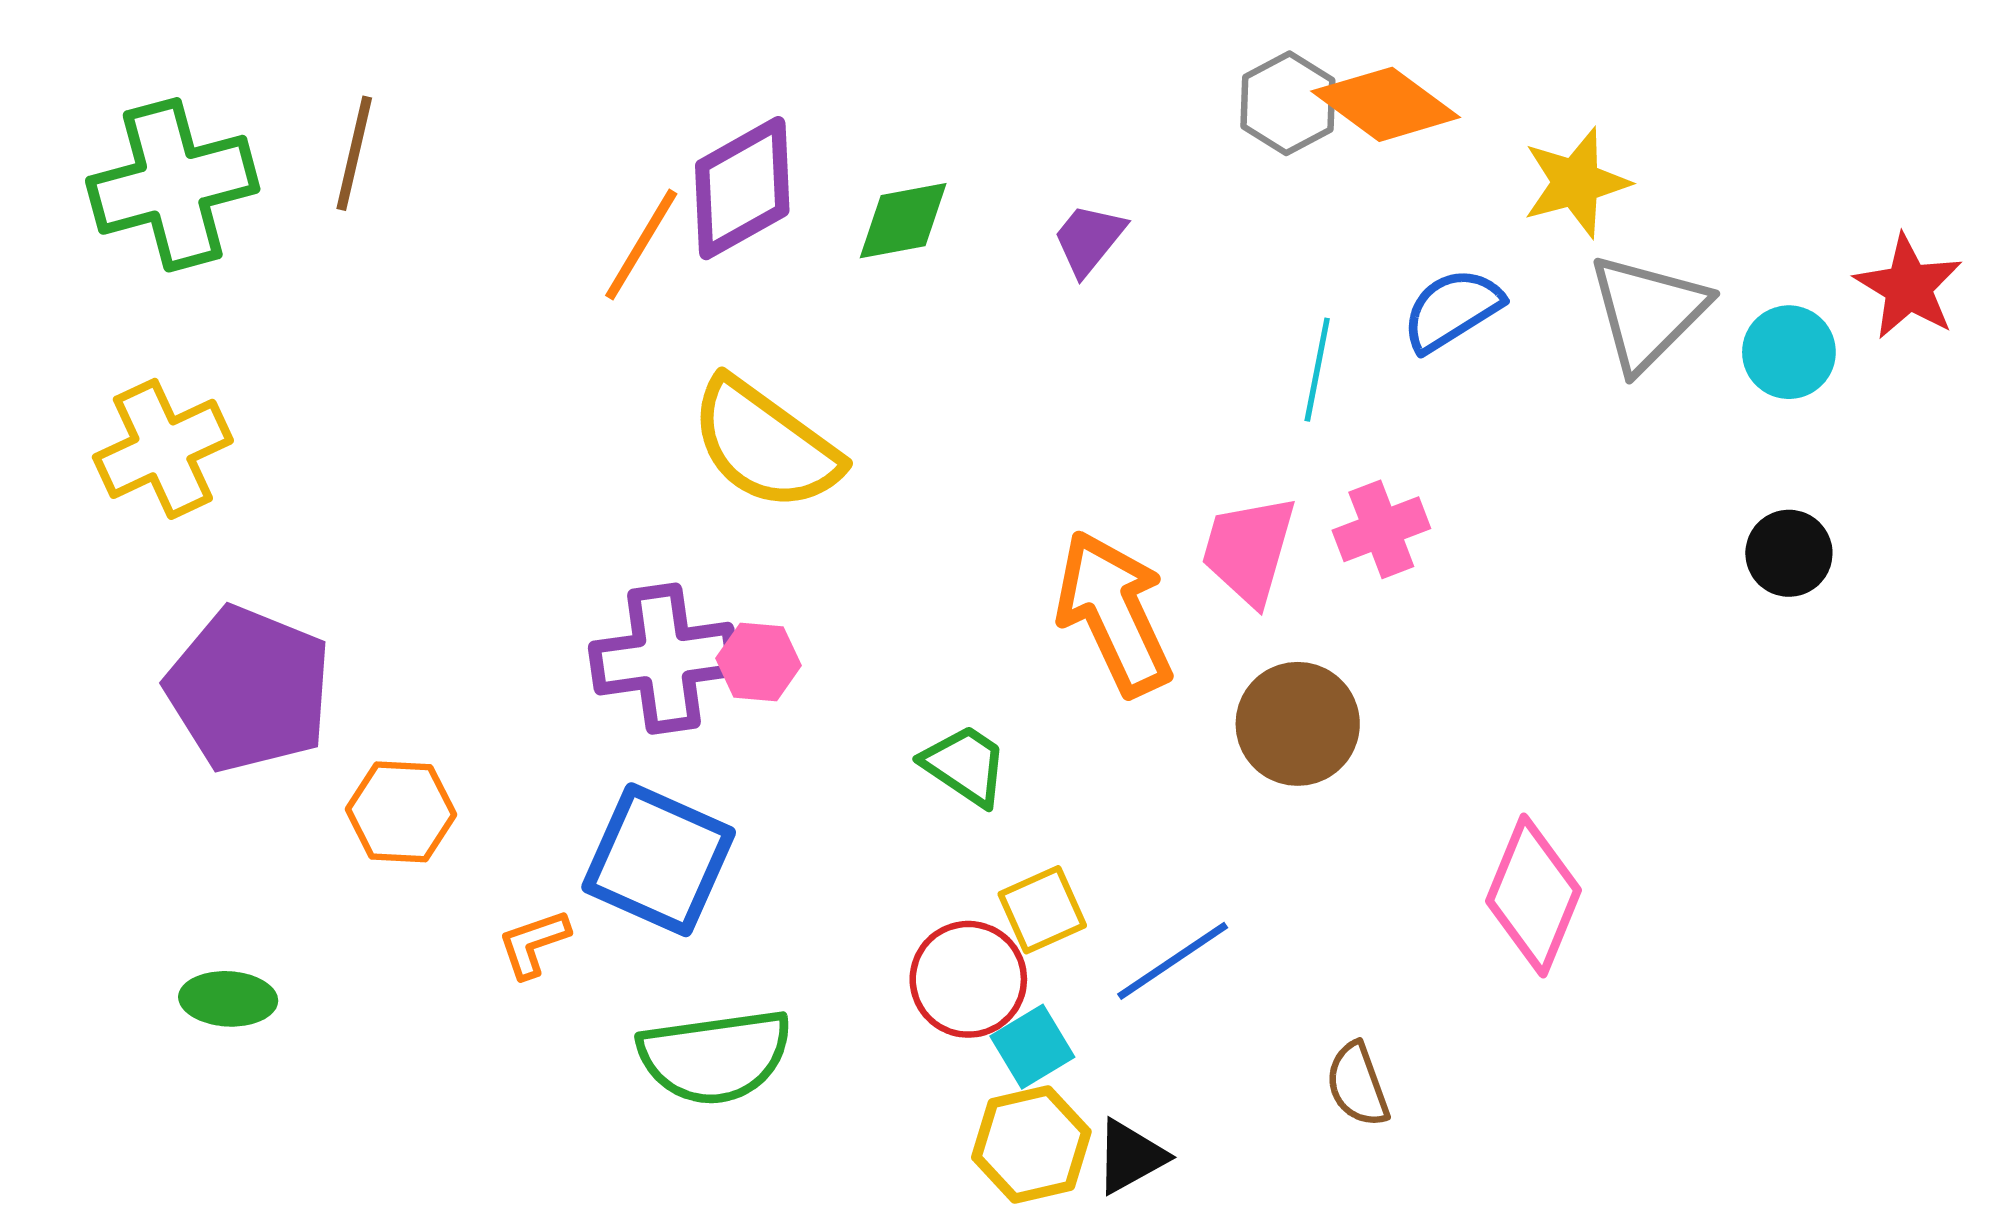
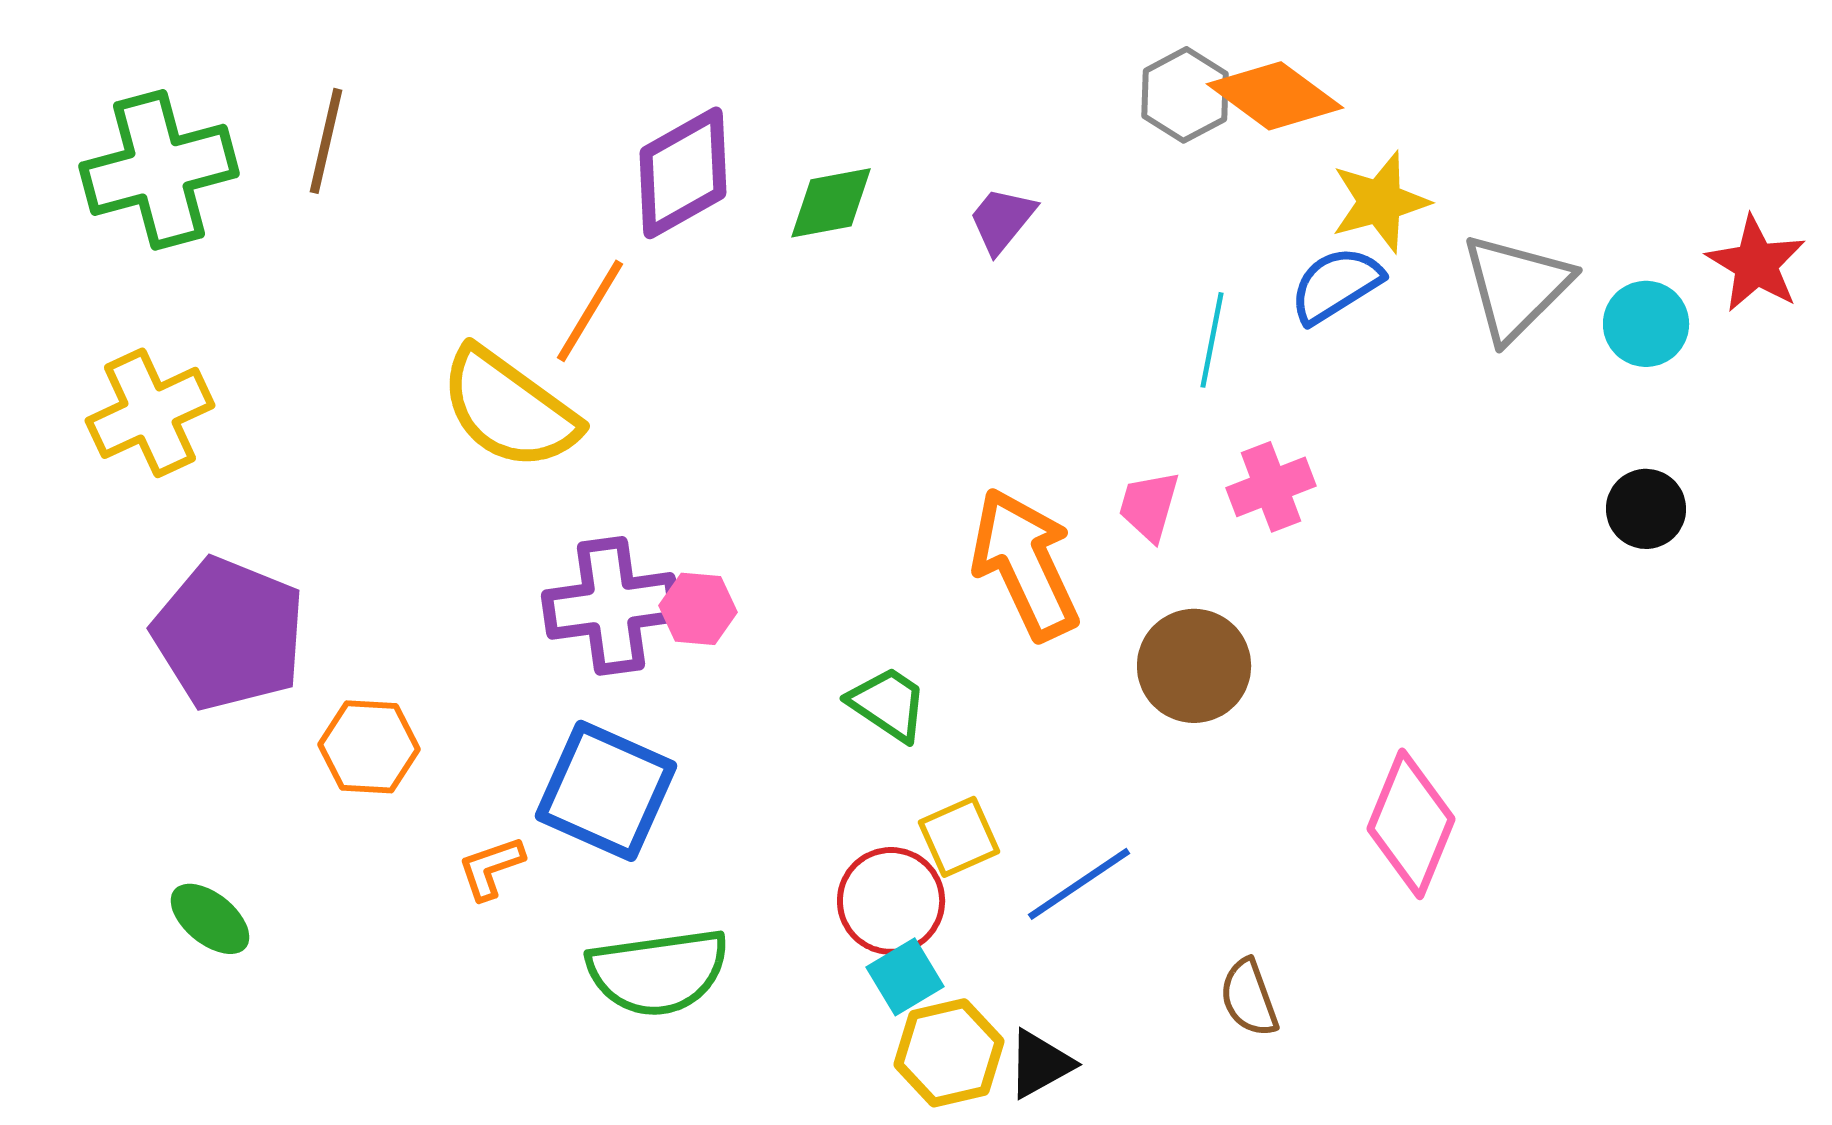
yellow star: (1576, 183) -> (1380, 202), moved
orange line: (641, 245) -> (590, 311), moved
yellow semicircle: (765, 445) -> (509, 409), moved
pink trapezoid: (1249, 550) -> (1149, 506), size x0.7
green ellipse: (228, 999) -> (210, 919), turned 36
cyan square: (1032, 1047) -> (905, 977), moved

